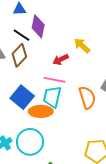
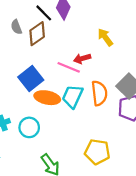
red arrow: (61, 60) -> (82, 59), moved
cyan trapezoid: (52, 97) -> (73, 96), moved
cyan circle: (30, 142) -> (29, 127), size x0.7

